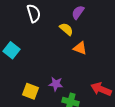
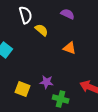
purple semicircle: (78, 12) -> (68, 14), turned 80
yellow semicircle: (66, 29) -> (42, 30), moved

